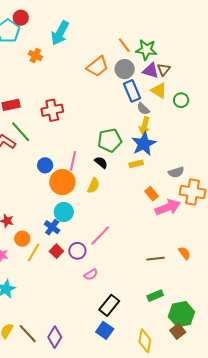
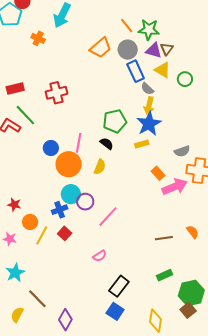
blue cross: (52, 227) -> (60, 210), turned 35
purple circle: (77, 251) -> (85, 202), moved
brown line: (28, 334) -> (37, 299), moved

